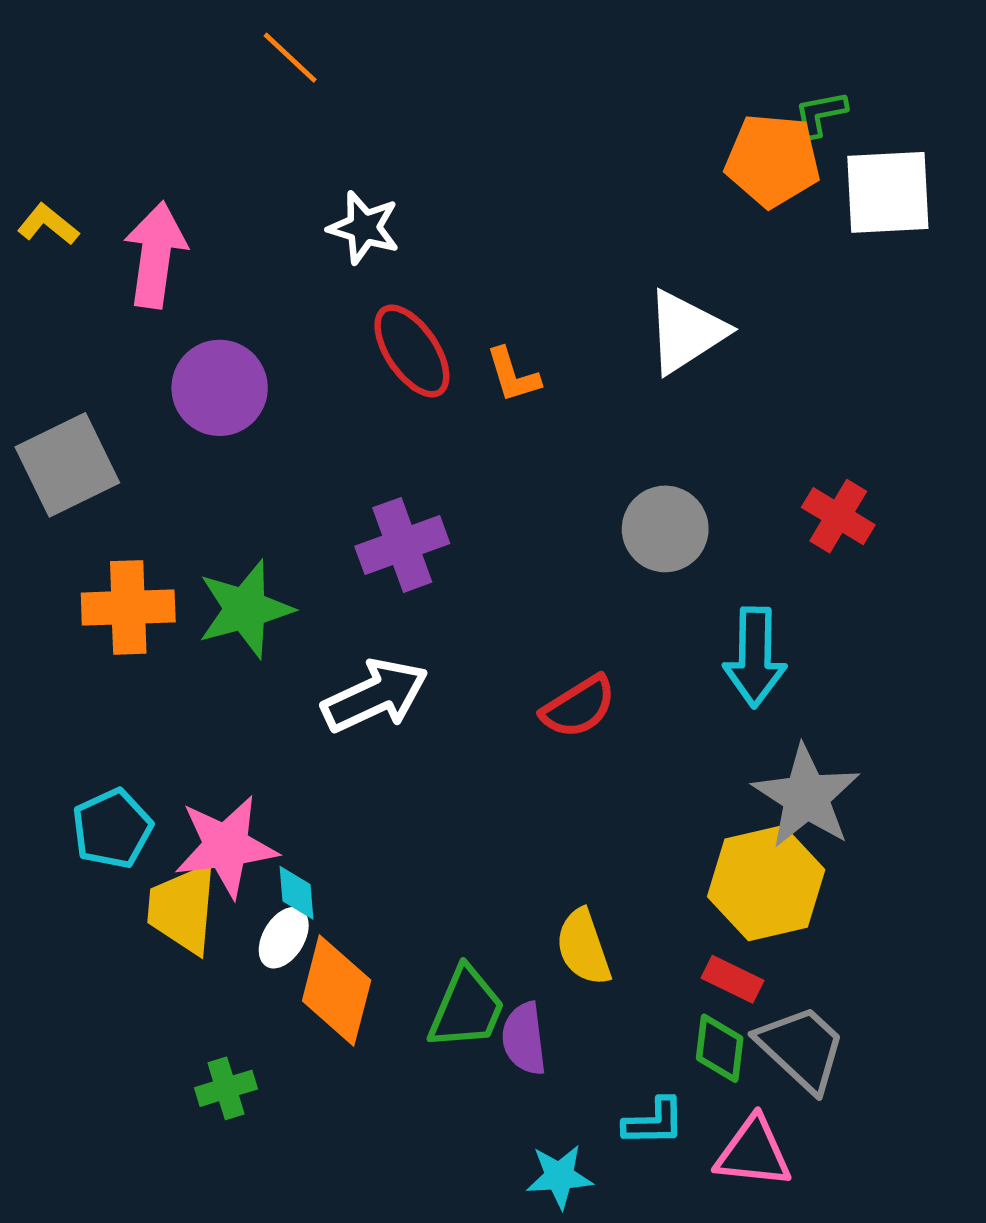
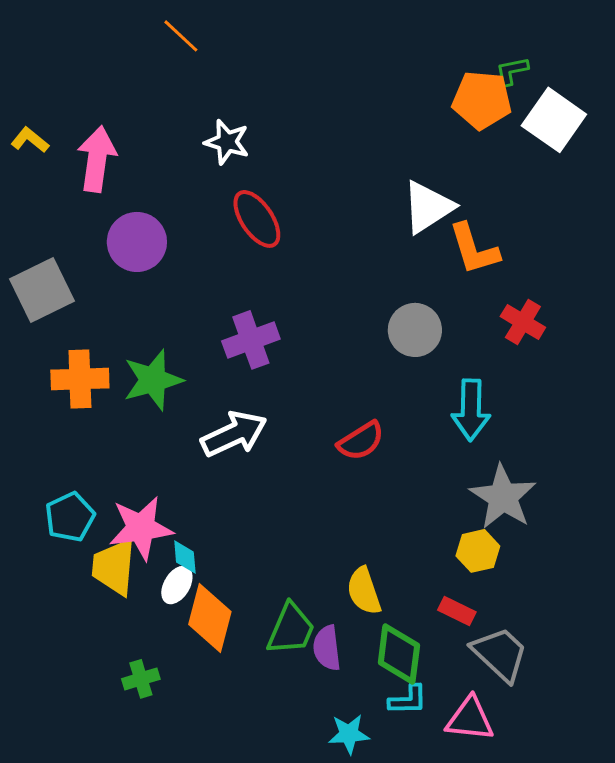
white square: (888, 192) -> (554, 120), turned 38
orange L-shape: (513, 375) -> (474, 249), moved, size x1.5
yellow hexagon: (766, 883) -> (478, 551), size x0.6
green diamond: (720, 1048) -> (399, 654), moved, size x1.4

